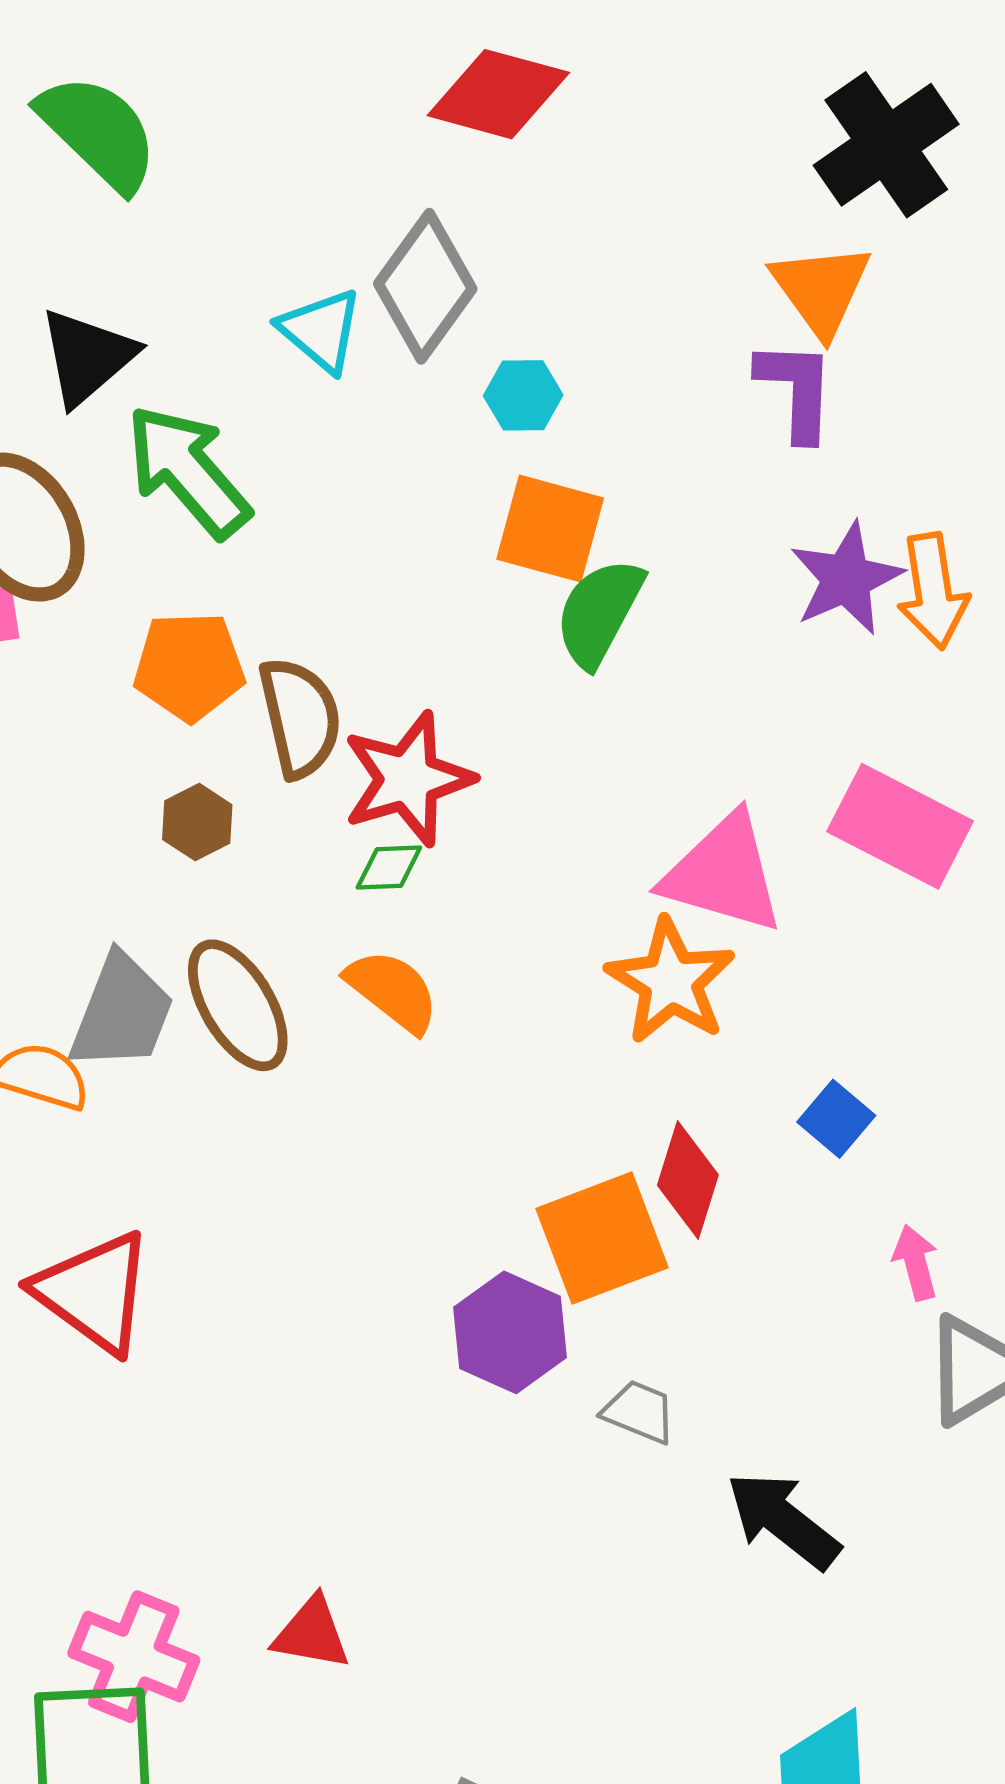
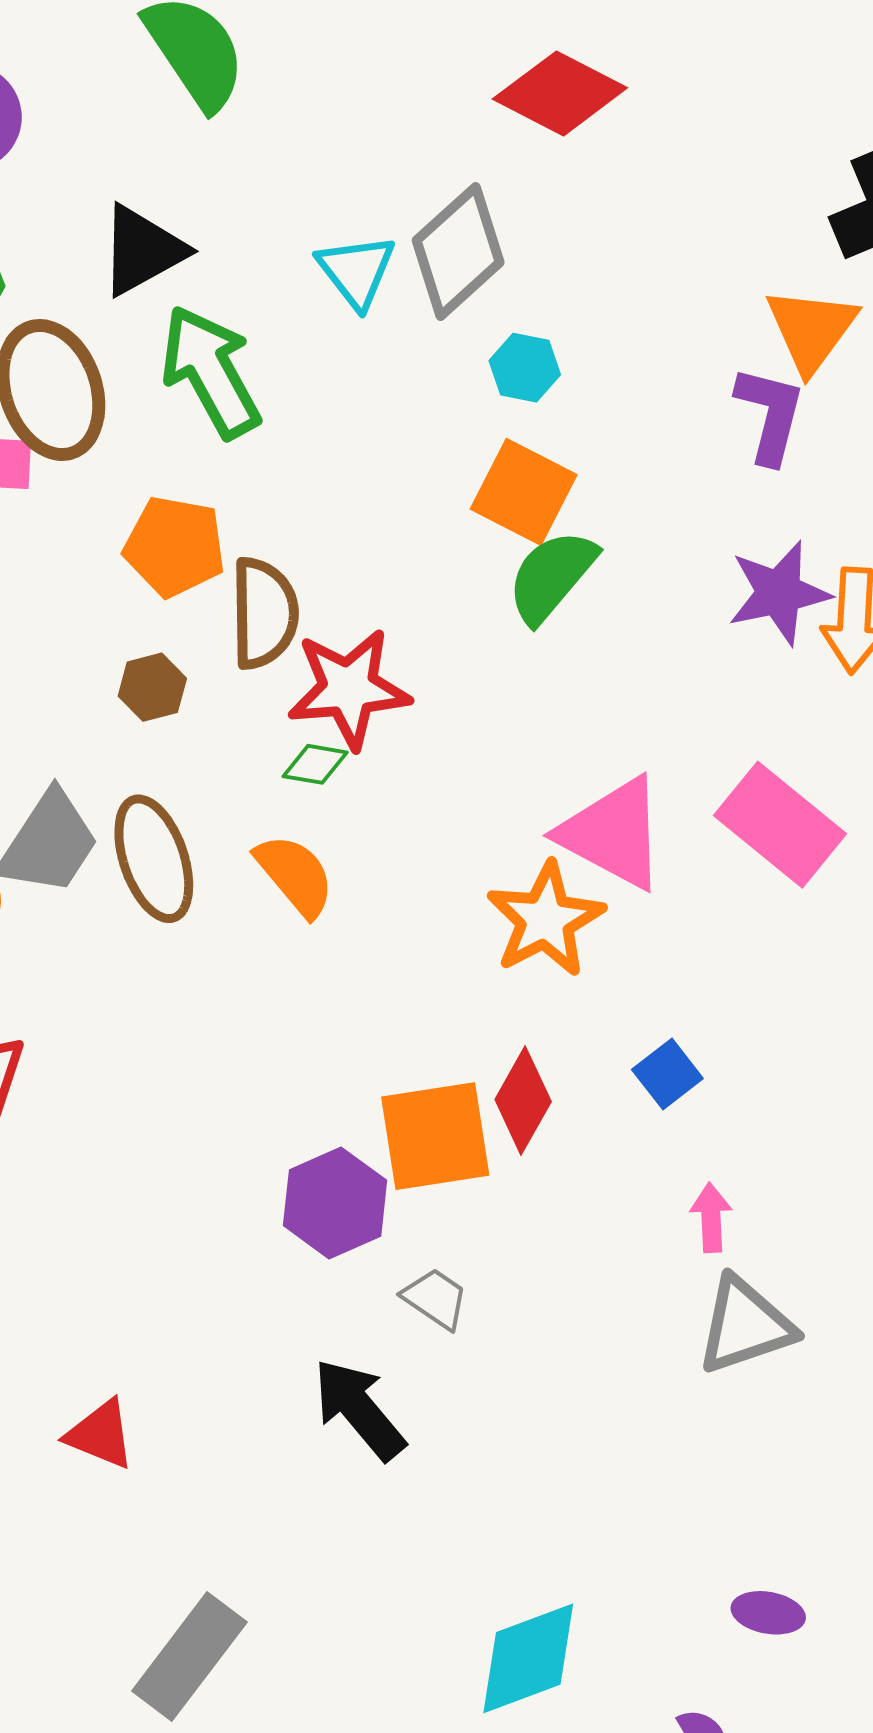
black arrow: (783, 1520) -> (359, 1409), moved

